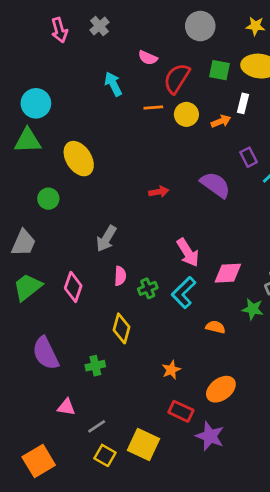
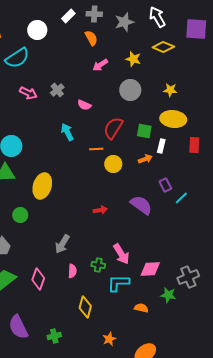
pink arrow: (59, 30) -> (28, 93), turned -48
pink semicircle: (148, 58) -> (84, 105), moved
green square: (220, 70) -> (144, 131), moved
yellow circle: (186, 114) -> (113, 164), moved
yellow ellipse: (79, 159) -> (42, 186), turned 50
green cross: (148, 288) -> (98, 265), moved, turned 32
cyan L-shape: (184, 293) -> (118, 283), turned 45
yellow diamond: (122, 328) -> (85, 307), moved

